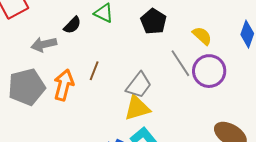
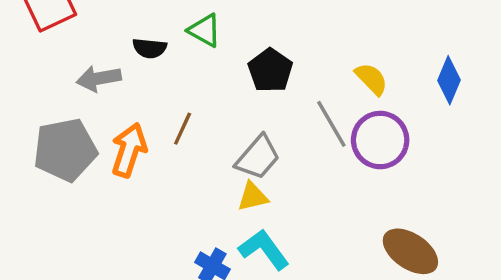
black pentagon: (154, 21) -> (270, 70), moved
black semicircle: (72, 25) -> (150, 48), turned 48
yellow triangle: (137, 108) -> (253, 197), size x0.7

